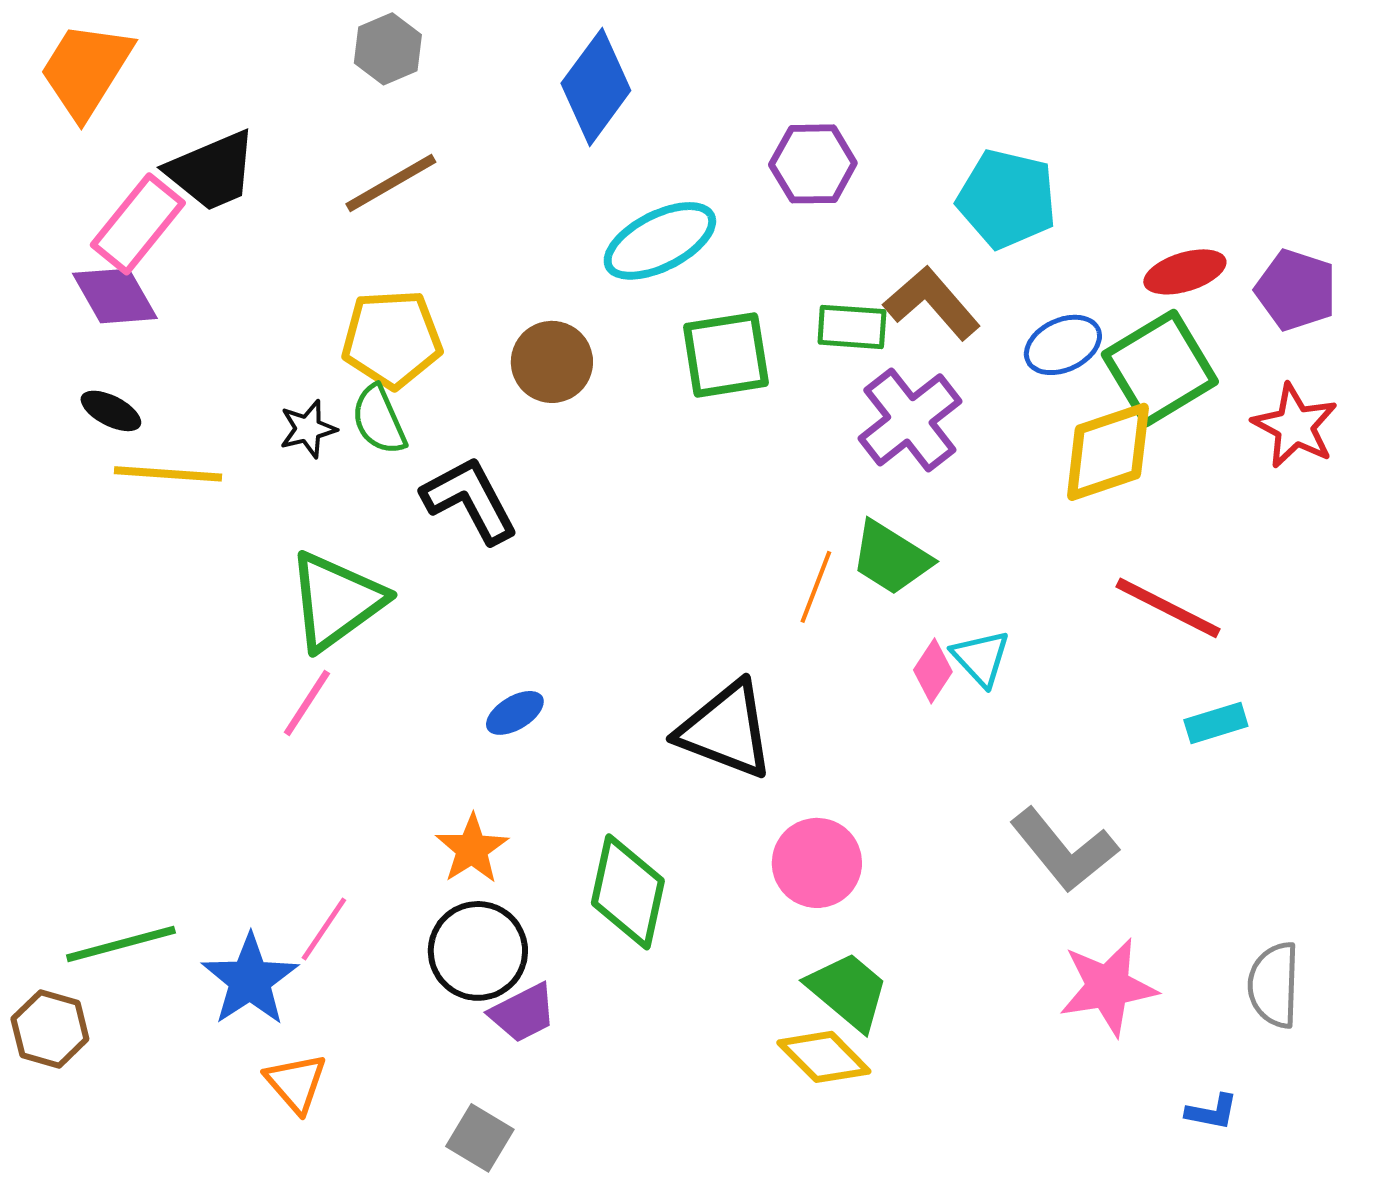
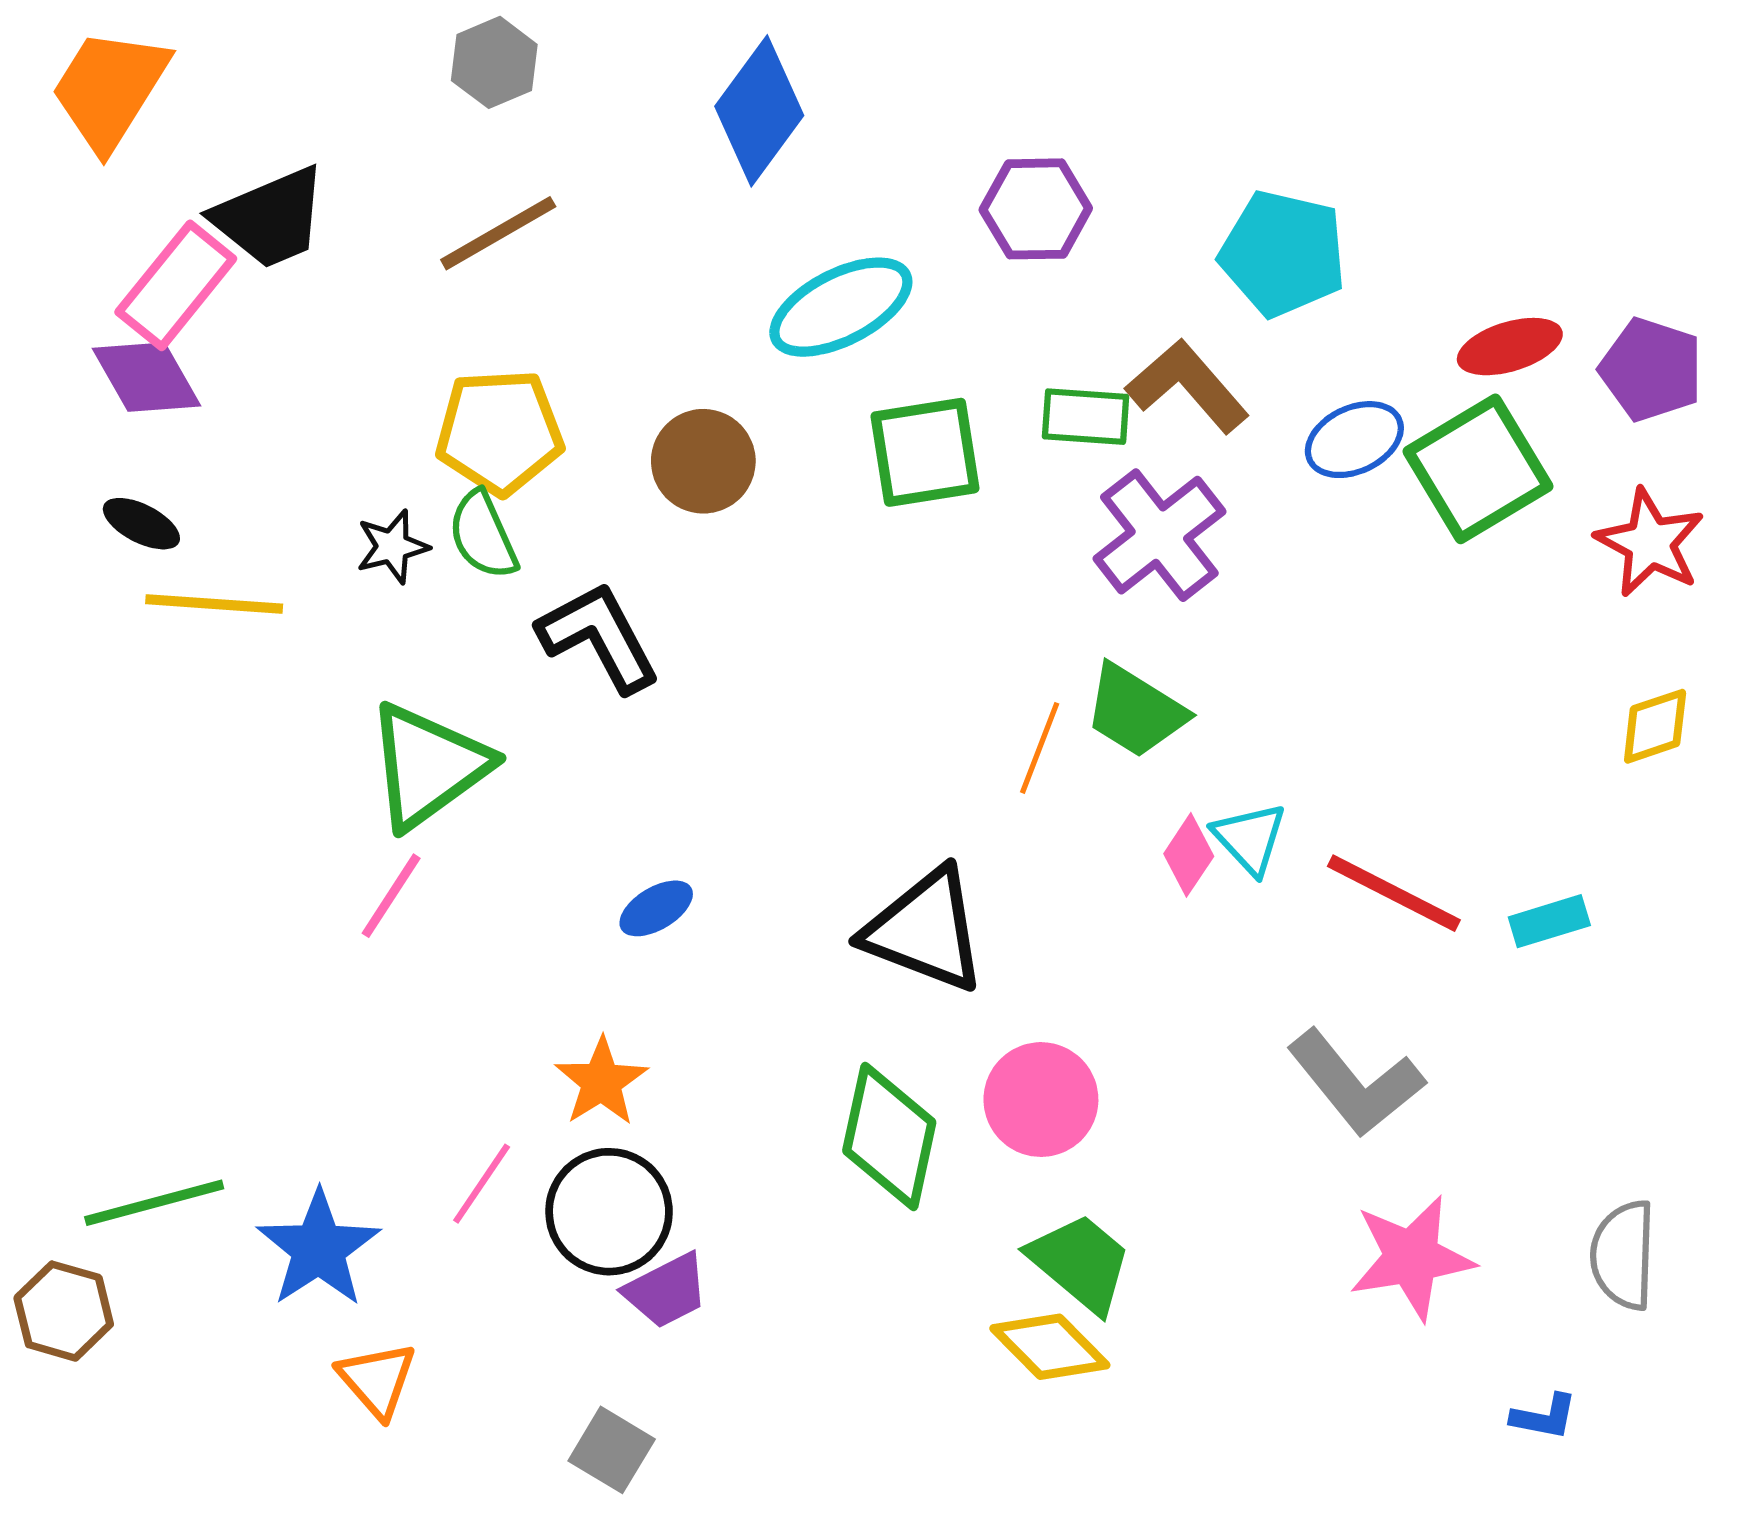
yellow diamond: (1108, 452) -> (1655, 726), moved, size x0.6
red line: (1168, 608) -> (1394, 893), moved
green diamond: (628, 892) -> (889, 1136), moved
pink line: (324, 929) -> (482, 1184), moved

